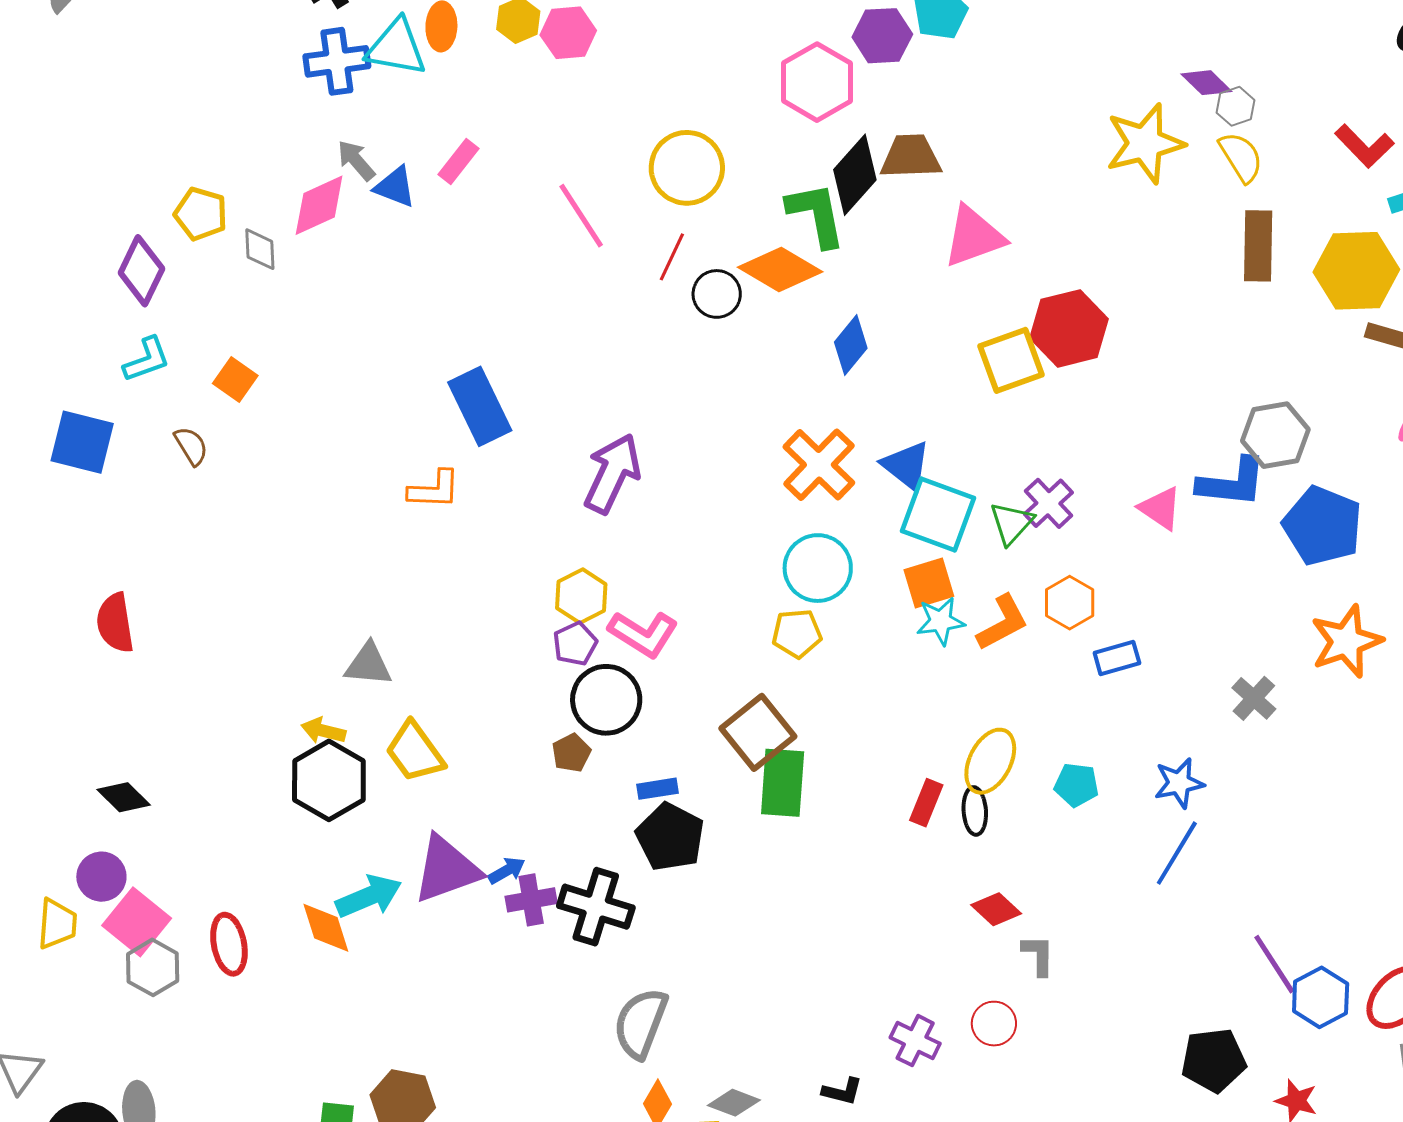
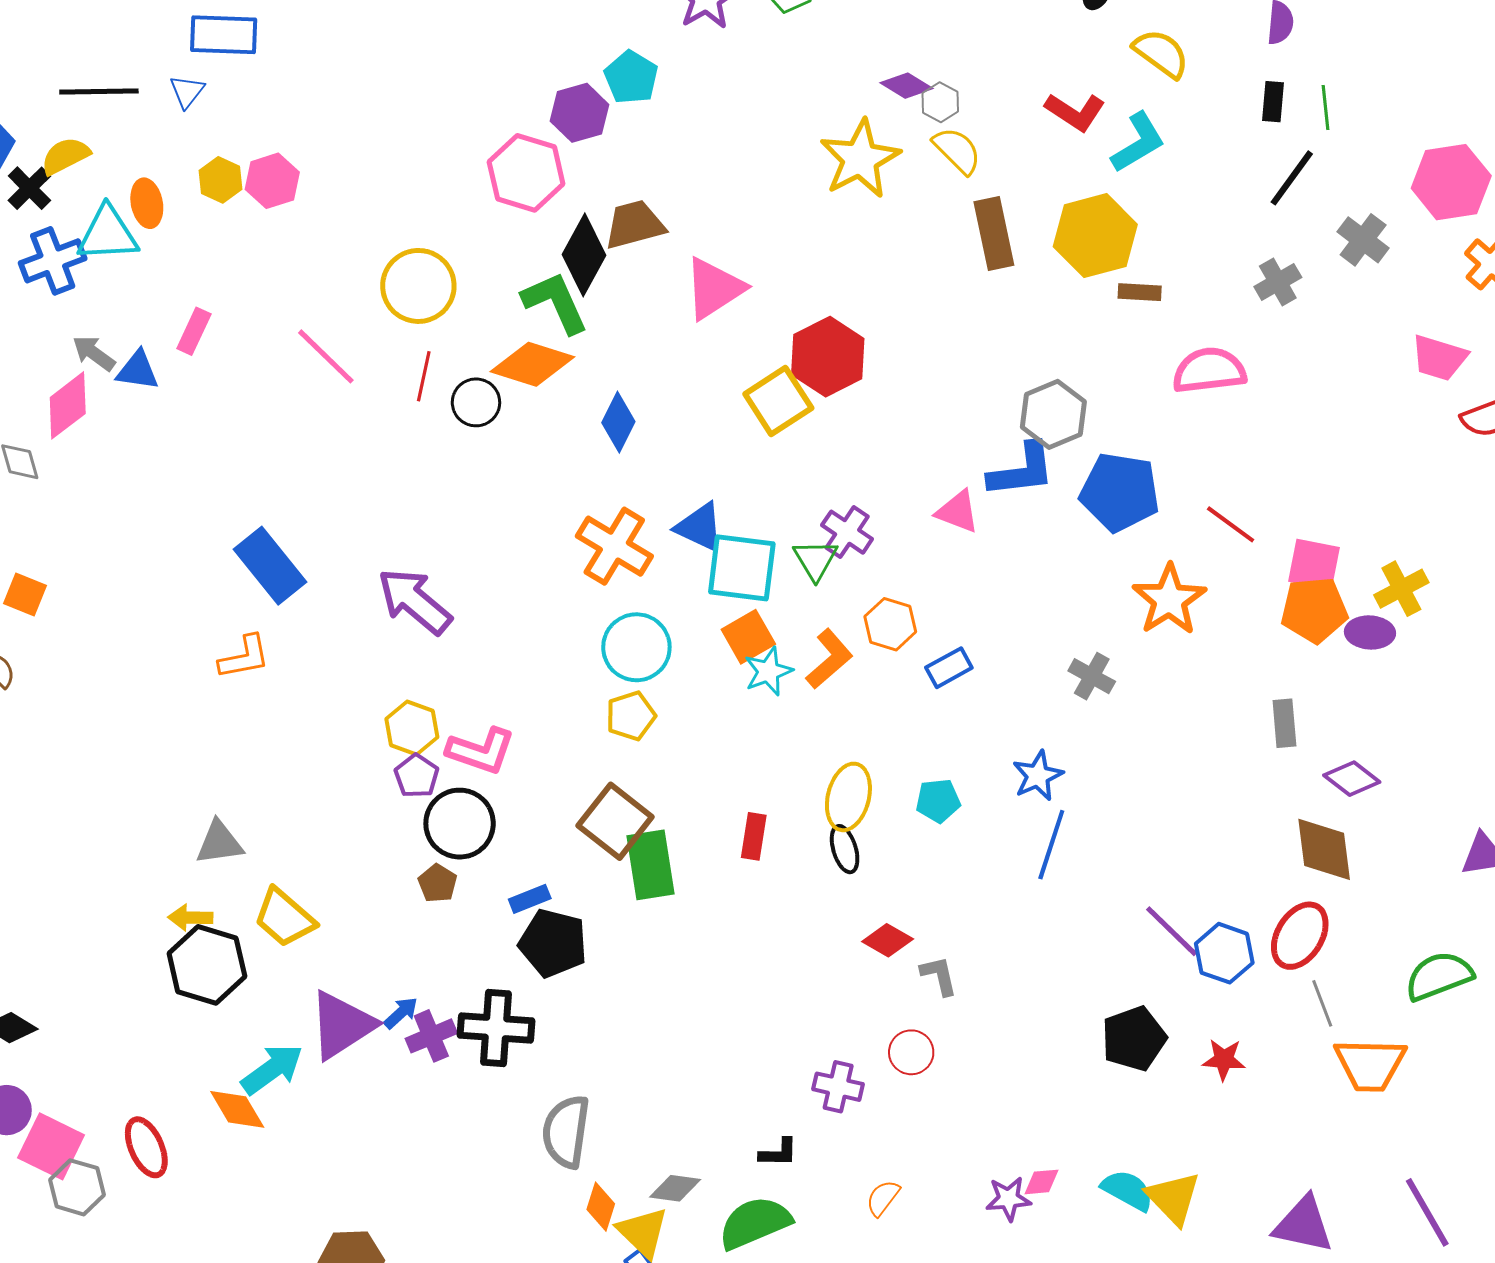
purple arrow: (612, 473) -> (415, 601), turned -62
red rectangle: (926, 803) -> (754, 836), moved

